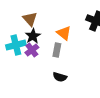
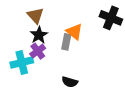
cyan cross: (16, 45) -> (22, 62), moved
gray rectangle: (57, 50) -> (66, 42), moved

